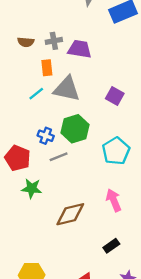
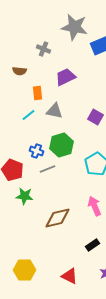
gray cross: (54, 41) -> (44, 49), moved, turned 32
purple trapezoid: (80, 49) -> (66, 77), turned -35
gray triangle: (67, 89) -> (54, 111), size x0.7

